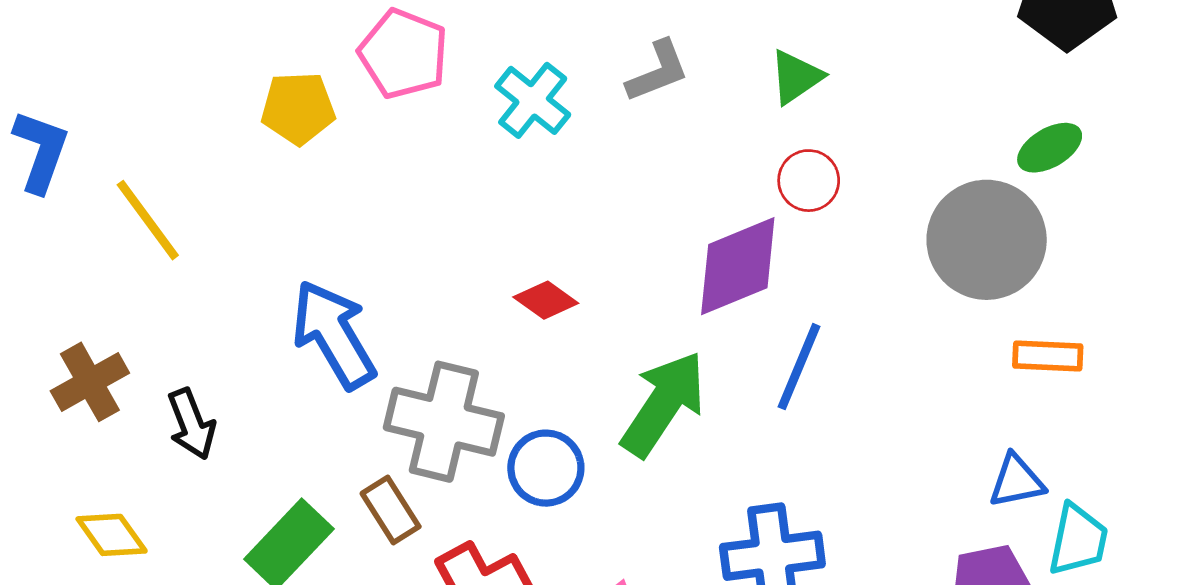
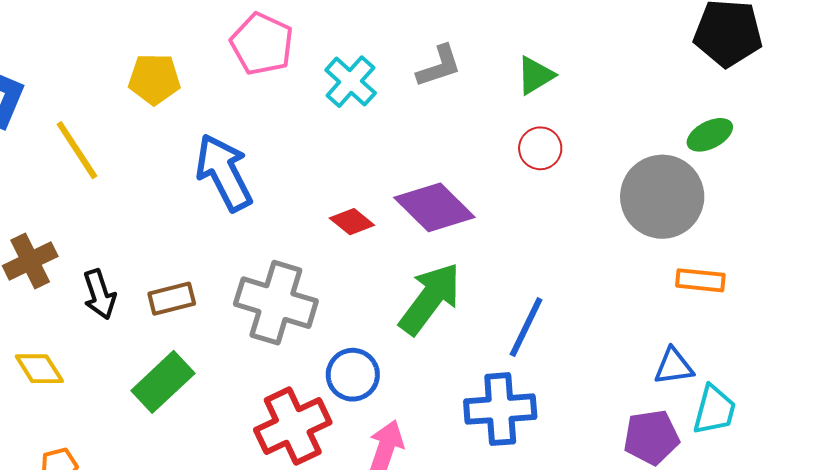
yellow pentagon: (298, 108) -> (154, 79), moved
purple diamond: (738, 266) -> (434, 207), moved, turned 64
blue arrow: (334, 334) -> (224, 172), moved
blue line: (799, 367) -> (526, 327), moved
blue circle: (546, 468) -> (353, 375), moved
brown rectangle: (391, 510) -> (172, 299), moved, turned -75

